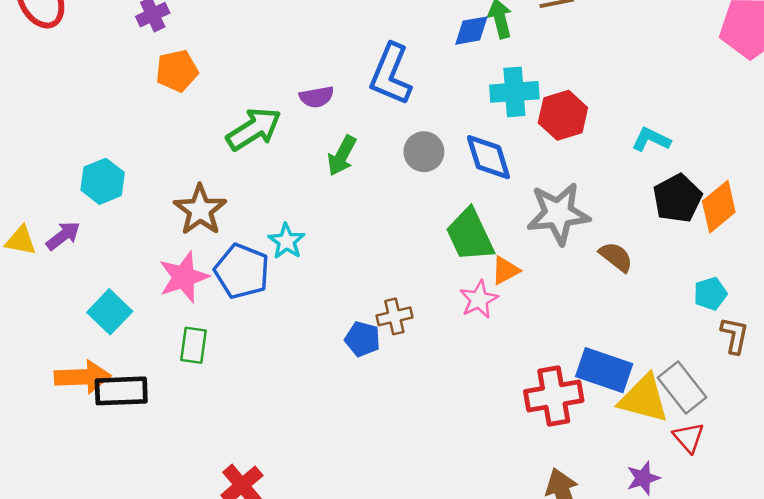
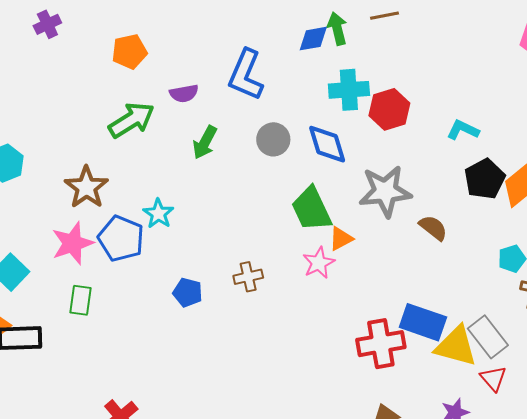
orange pentagon: (177, 71) -> (129, 52), moved
blue pentagon: (362, 339) -> (188, 293), moved

